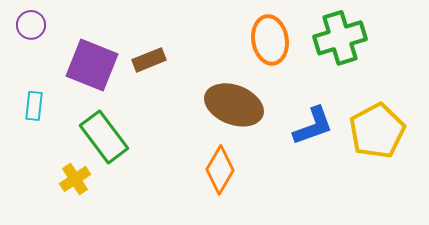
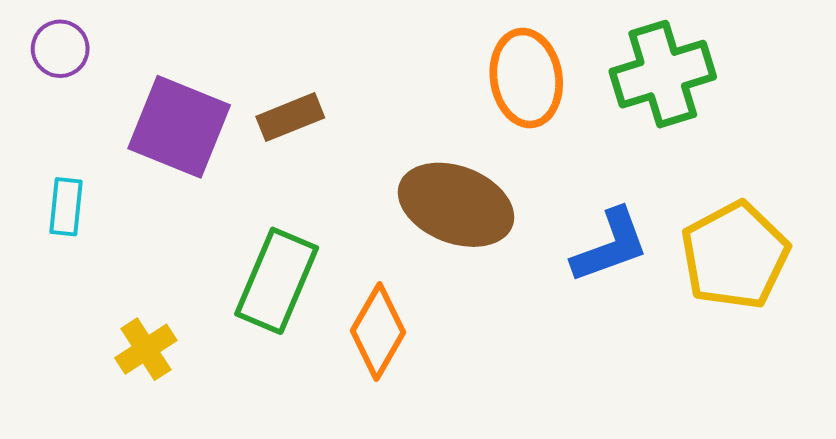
green rectangle: (104, 137) -> (277, 281), moved, turned 60
orange diamond: (220, 170) -> (378, 332), moved

